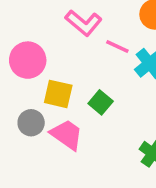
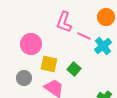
pink L-shape: (84, 23) -> (64, 22), turned 70
gray circle: (31, 123) -> (24, 78), moved

